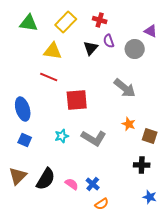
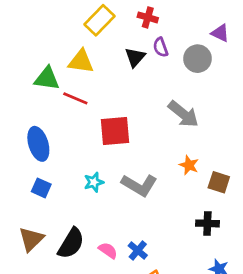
green triangle: (29, 23) -> (47, 79), moved

